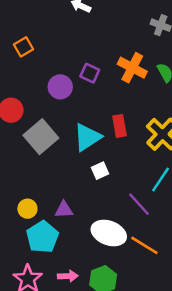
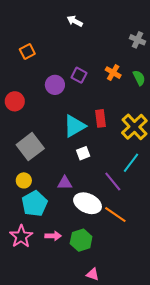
orange cross: (132, 68) -> (113, 73), size x0.7
gray square: (41, 137) -> (30, 147), moved
purple triangle: (64, 210) -> (65, 183), moved

